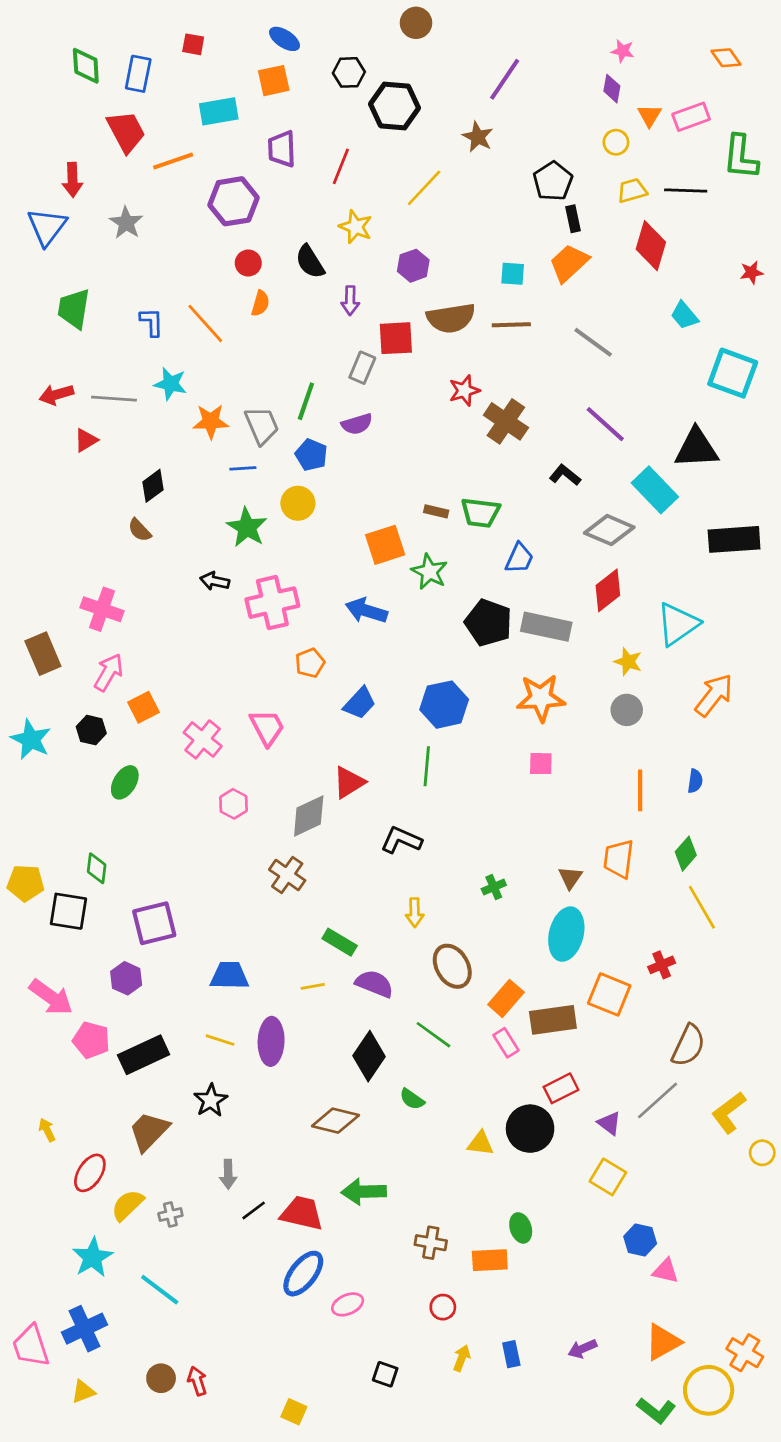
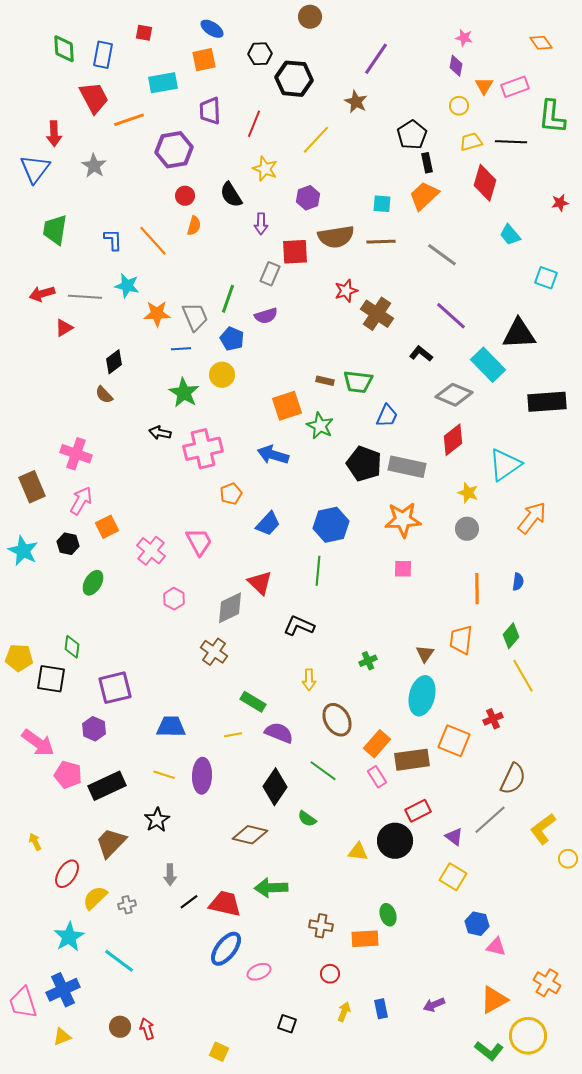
cyan square: (733, 373) -> (546, 278), size x0.6
red triangle: (349, 782) -> (260, 583), turned -44
orange cross: (745, 1353) -> (547, 983), moved

